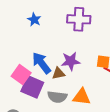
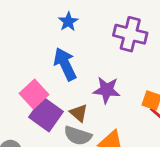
blue arrow: (41, 63) -> (65, 64), moved
brown triangle: (58, 73) -> (79, 113), moved, turned 40

